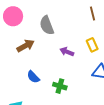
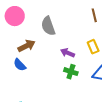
blue semicircle: (33, 77) -> (20, 65), moved
green cross: (60, 86) -> (71, 72), moved

